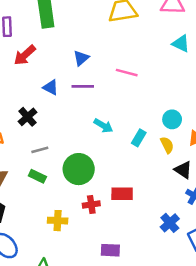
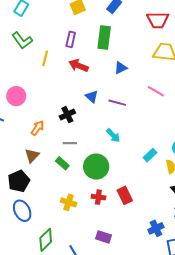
red arrow: (25, 55) -> (78, 66), turned 48
blue triangle: (81, 58) -> (121, 68), moved
pink line: (127, 73) -> (156, 91), moved
cyan arrow: (103, 126) -> (113, 135), moved
red rectangle: (122, 194) -> (125, 195), turned 48

